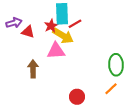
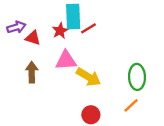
yellow arrow: (63, 36) -> (89, 77), moved
brown arrow: (33, 69) -> (32, 72), moved

